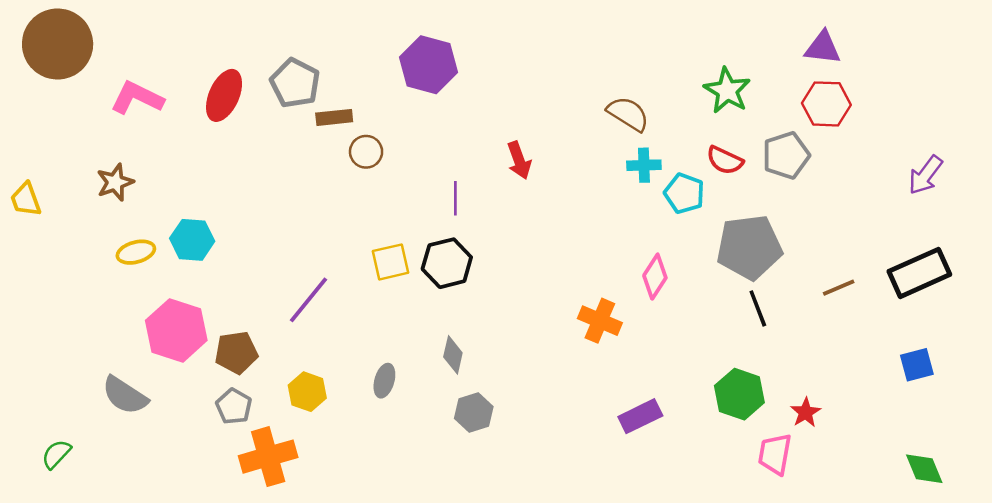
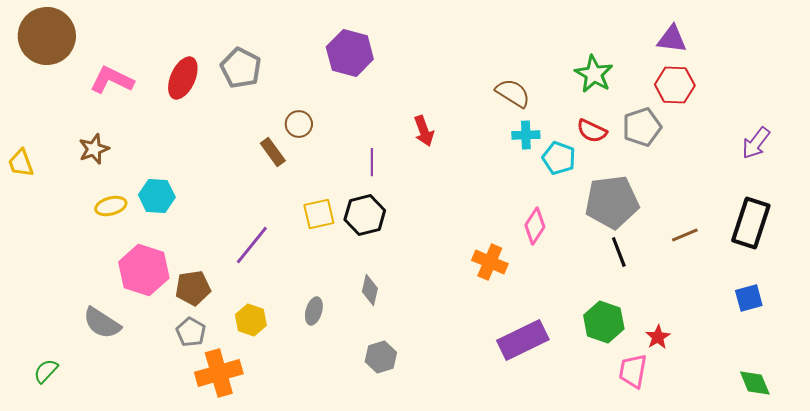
brown rectangle: (334, 117) -> (273, 152), moved, turned 60
black rectangle: (919, 273) -> (751, 223), turned -48
gray hexagon: (474, 412) -> (381, 357), moved
purple rectangle: (640, 416) -> (523, 340), size x1.4

